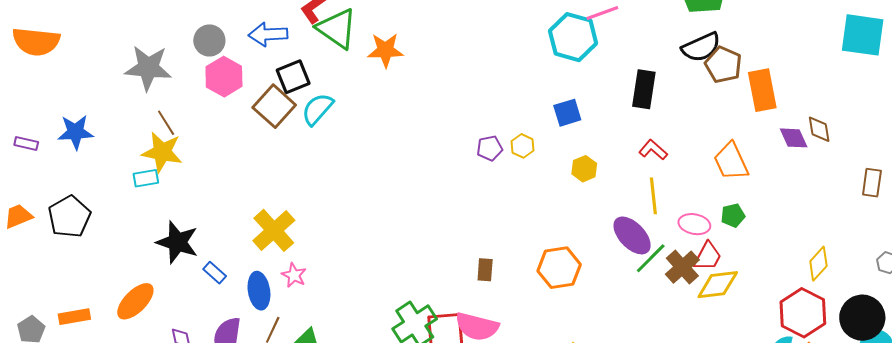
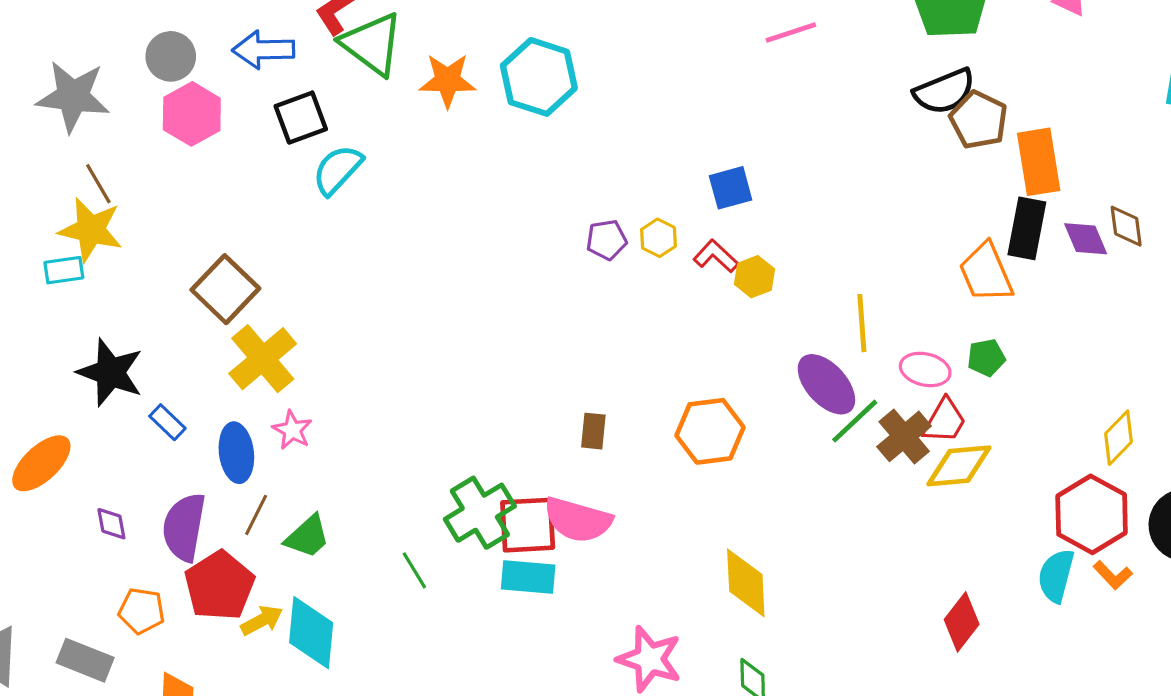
cyan hexagon: (573, 37) -> (539, 77), moved
black rectangle: (644, 89) -> (1027, 228), moved
brown square: (274, 106) -> (225, 289), moved
red L-shape: (653, 150) -> (716, 256), moved

